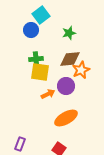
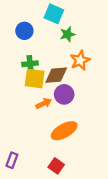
cyan square: (41, 15) -> (54, 14), moved, turned -30
brown diamond: (70, 59) -> (56, 75), moved
orange star: (81, 70) -> (80, 60), moved

